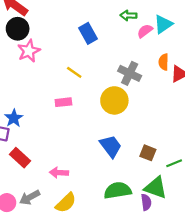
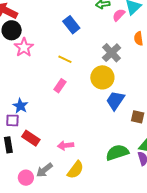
gray cross: (130, 73) -> (112, 53), turned 30
pink rectangle: (63, 102) -> (60, 86), turned -40
blue trapezoid: (111, 146) -> (115, 101), moved, turned -100

